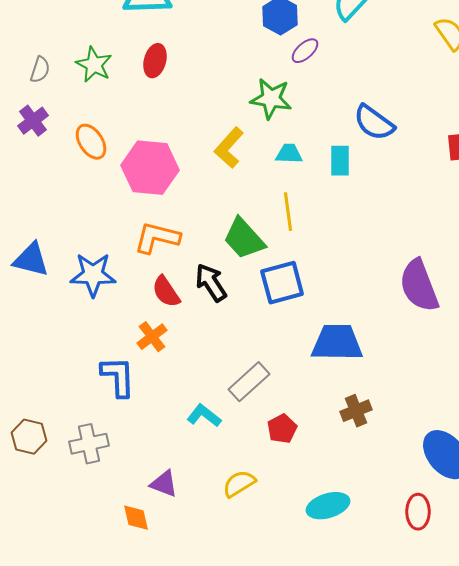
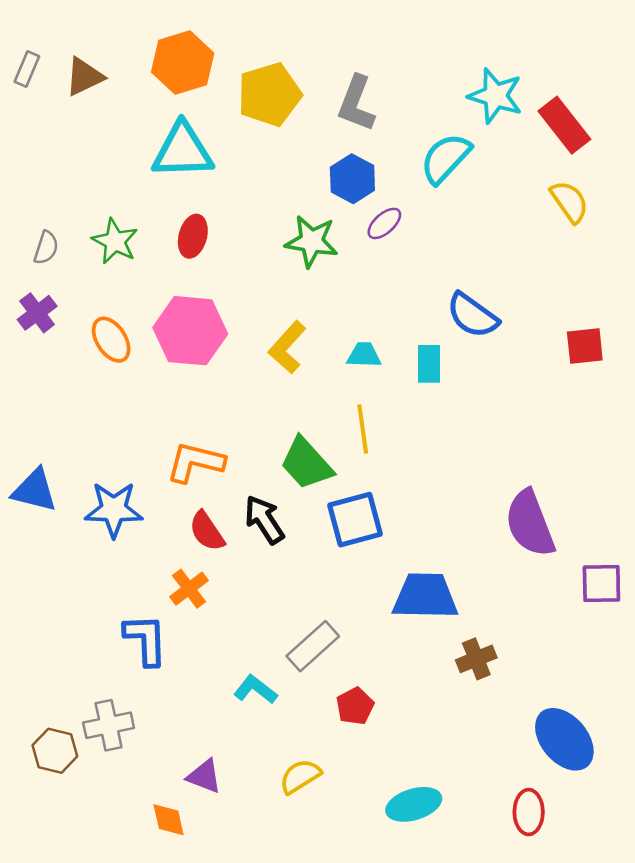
green star: (271, 99) -> (312, 241), moved
pink hexagon: (150, 168) -> (190, 331), moved
brown cross: (356, 411) -> (476, 659), moved
brown hexagon: (29, 437) -> (55, 751), moved

